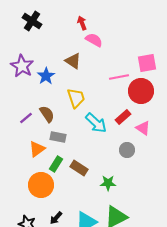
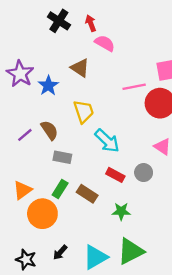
black cross: (32, 21) -> (59, 21), moved
red rectangle: (123, 117) -> (115, 175), moved, turned 70
orange triangle: (37, 149) -> (22, 190), moved

